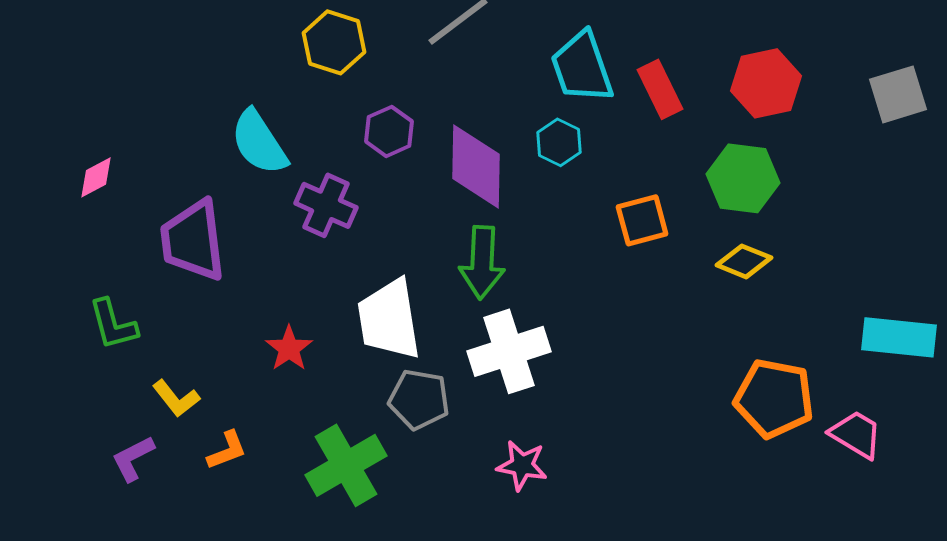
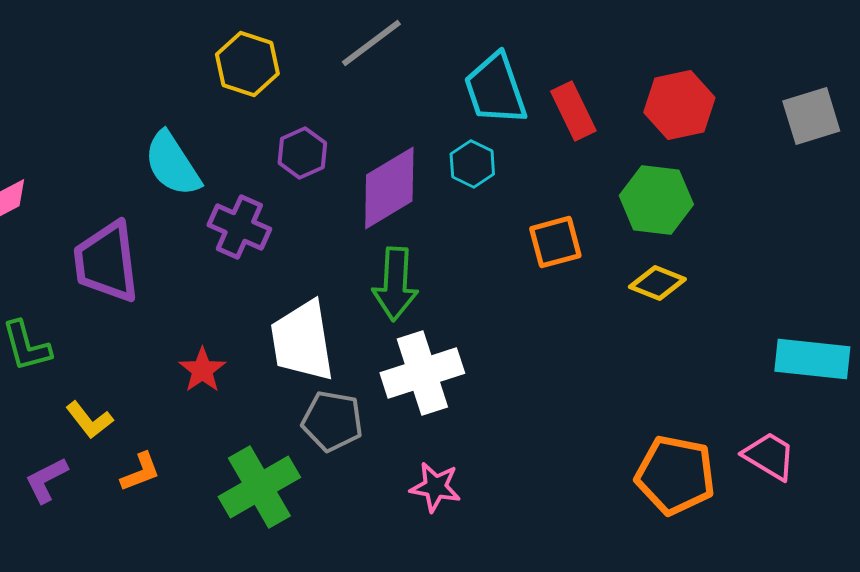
purple diamond: (476, 166) -> (389, 188), turned 58
orange pentagon: (774, 398) -> (675, 475), moved

